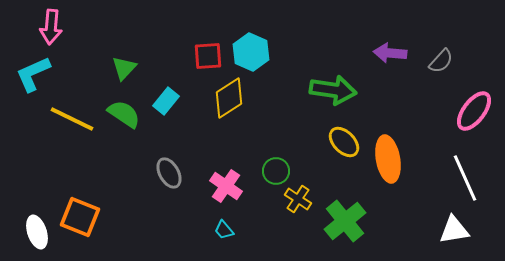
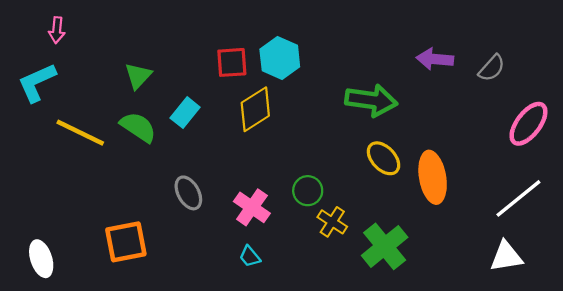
pink arrow: (51, 27) -> (57, 30), size x0.7
white line: (465, 178) -> (518, 198), turned 75
orange square: (80, 217) -> (126, 242), moved, turned -33

